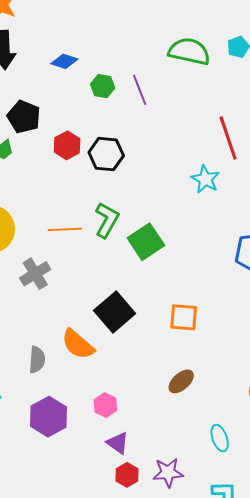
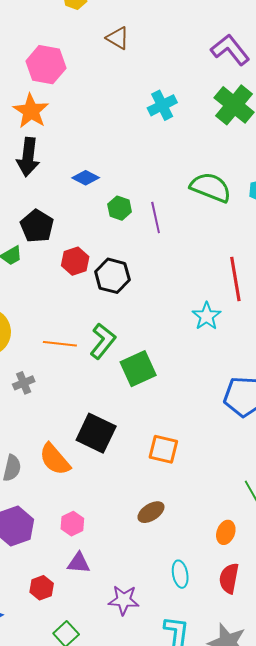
gray cross: (35, 274) -> (24, 383), size x0.7
black square: (115, 312) -> (96, 433), turned -33
purple triangle: (118, 443) -> (79, 563), turned -40
red hexagon: (127, 475) -> (42, 588), moved

